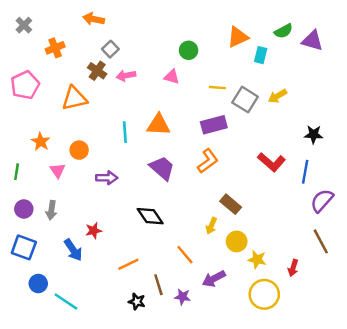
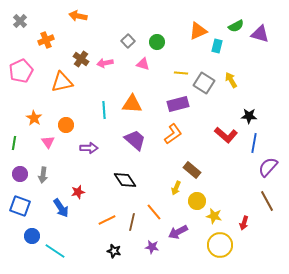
gray square: (110, 49) -> (128, 41), moved
yellow arrow: (277, 96) -> (231, 80), turned 91
black star: (314, 134) -> (249, 116), moved
brown line: (158, 285) -> (132, 222), moved, turned 30

